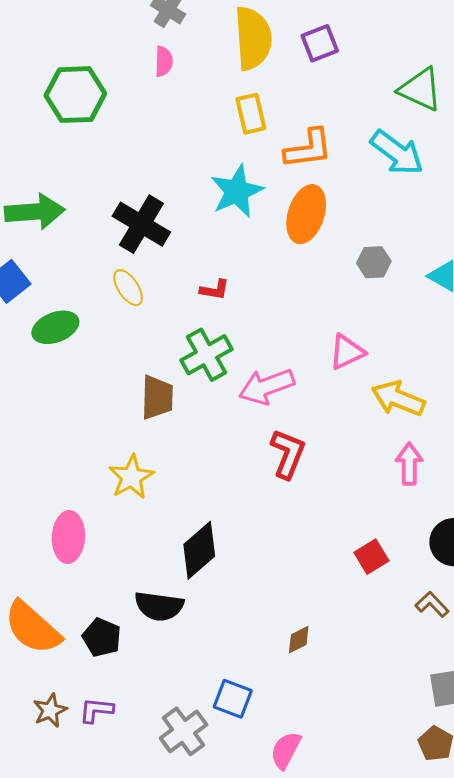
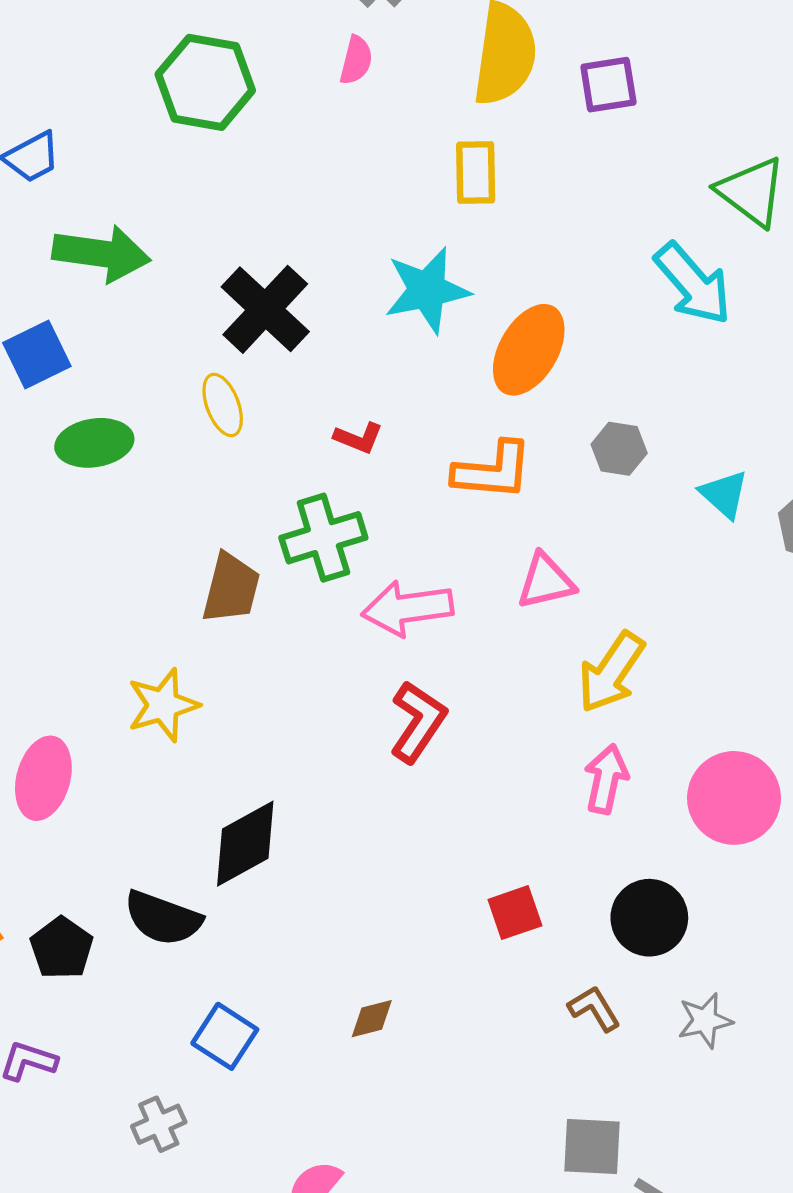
orange L-shape: (308, 149) -> (493, 471), moved
yellow arrow: (398, 399) -> (611, 672), turned -90
blue square: (233, 699) -> (225, 1036), moved
gray cross: (184, 731) -> (159, 1124), size x0.7

